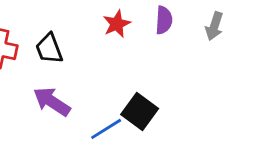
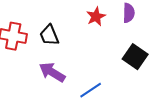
black square: (140, 112) -> (135, 57), moved

